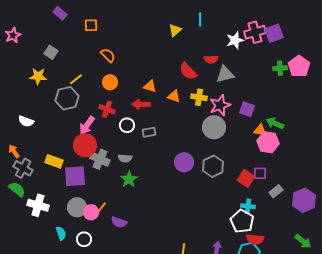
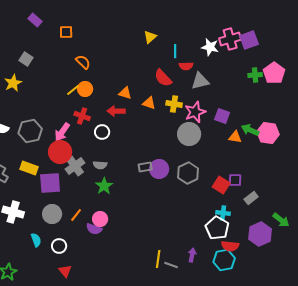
cyan line: (200, 19) -> (175, 51), moved
white star: (235, 40) -> (210, 47), turned 30
yellow star: (38, 76) -> (13, 83), turned -30
yellow line: (76, 79) -> (73, 90), moved
gray hexagon: (67, 98) -> (30, 131), moved
gray rectangle: (149, 132) -> (145, 167), moved
pink hexagon: (268, 142) -> (268, 133), moved
gray cross: (100, 159) -> (75, 166), turned 30
purple hexagon: (304, 200) -> (260, 234), moved
pink circle: (91, 212) -> (100, 219), moved
green arrow: (303, 241) -> (281, 220), moved

